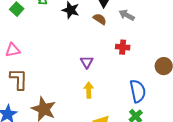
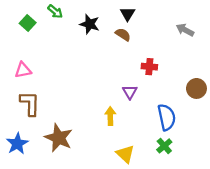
gray arrow: (127, 15) -> (185, 30), moved
purple triangle: (87, 62) -> (130, 92), moved

